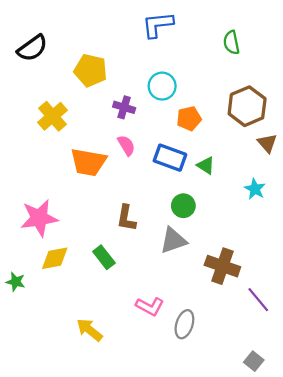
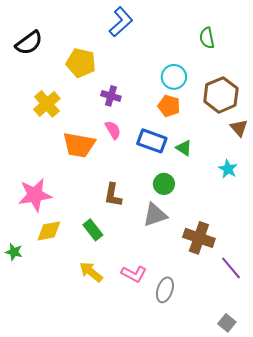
blue L-shape: (158, 25) -> (121, 22), moved, turned 144
cyan circle: (162, 86) -> (174, 77), moved
orange pentagon: (189, 119) -> (169, 106), turned 30
yellow arrow: (89, 330) -> (91, 272), moved

